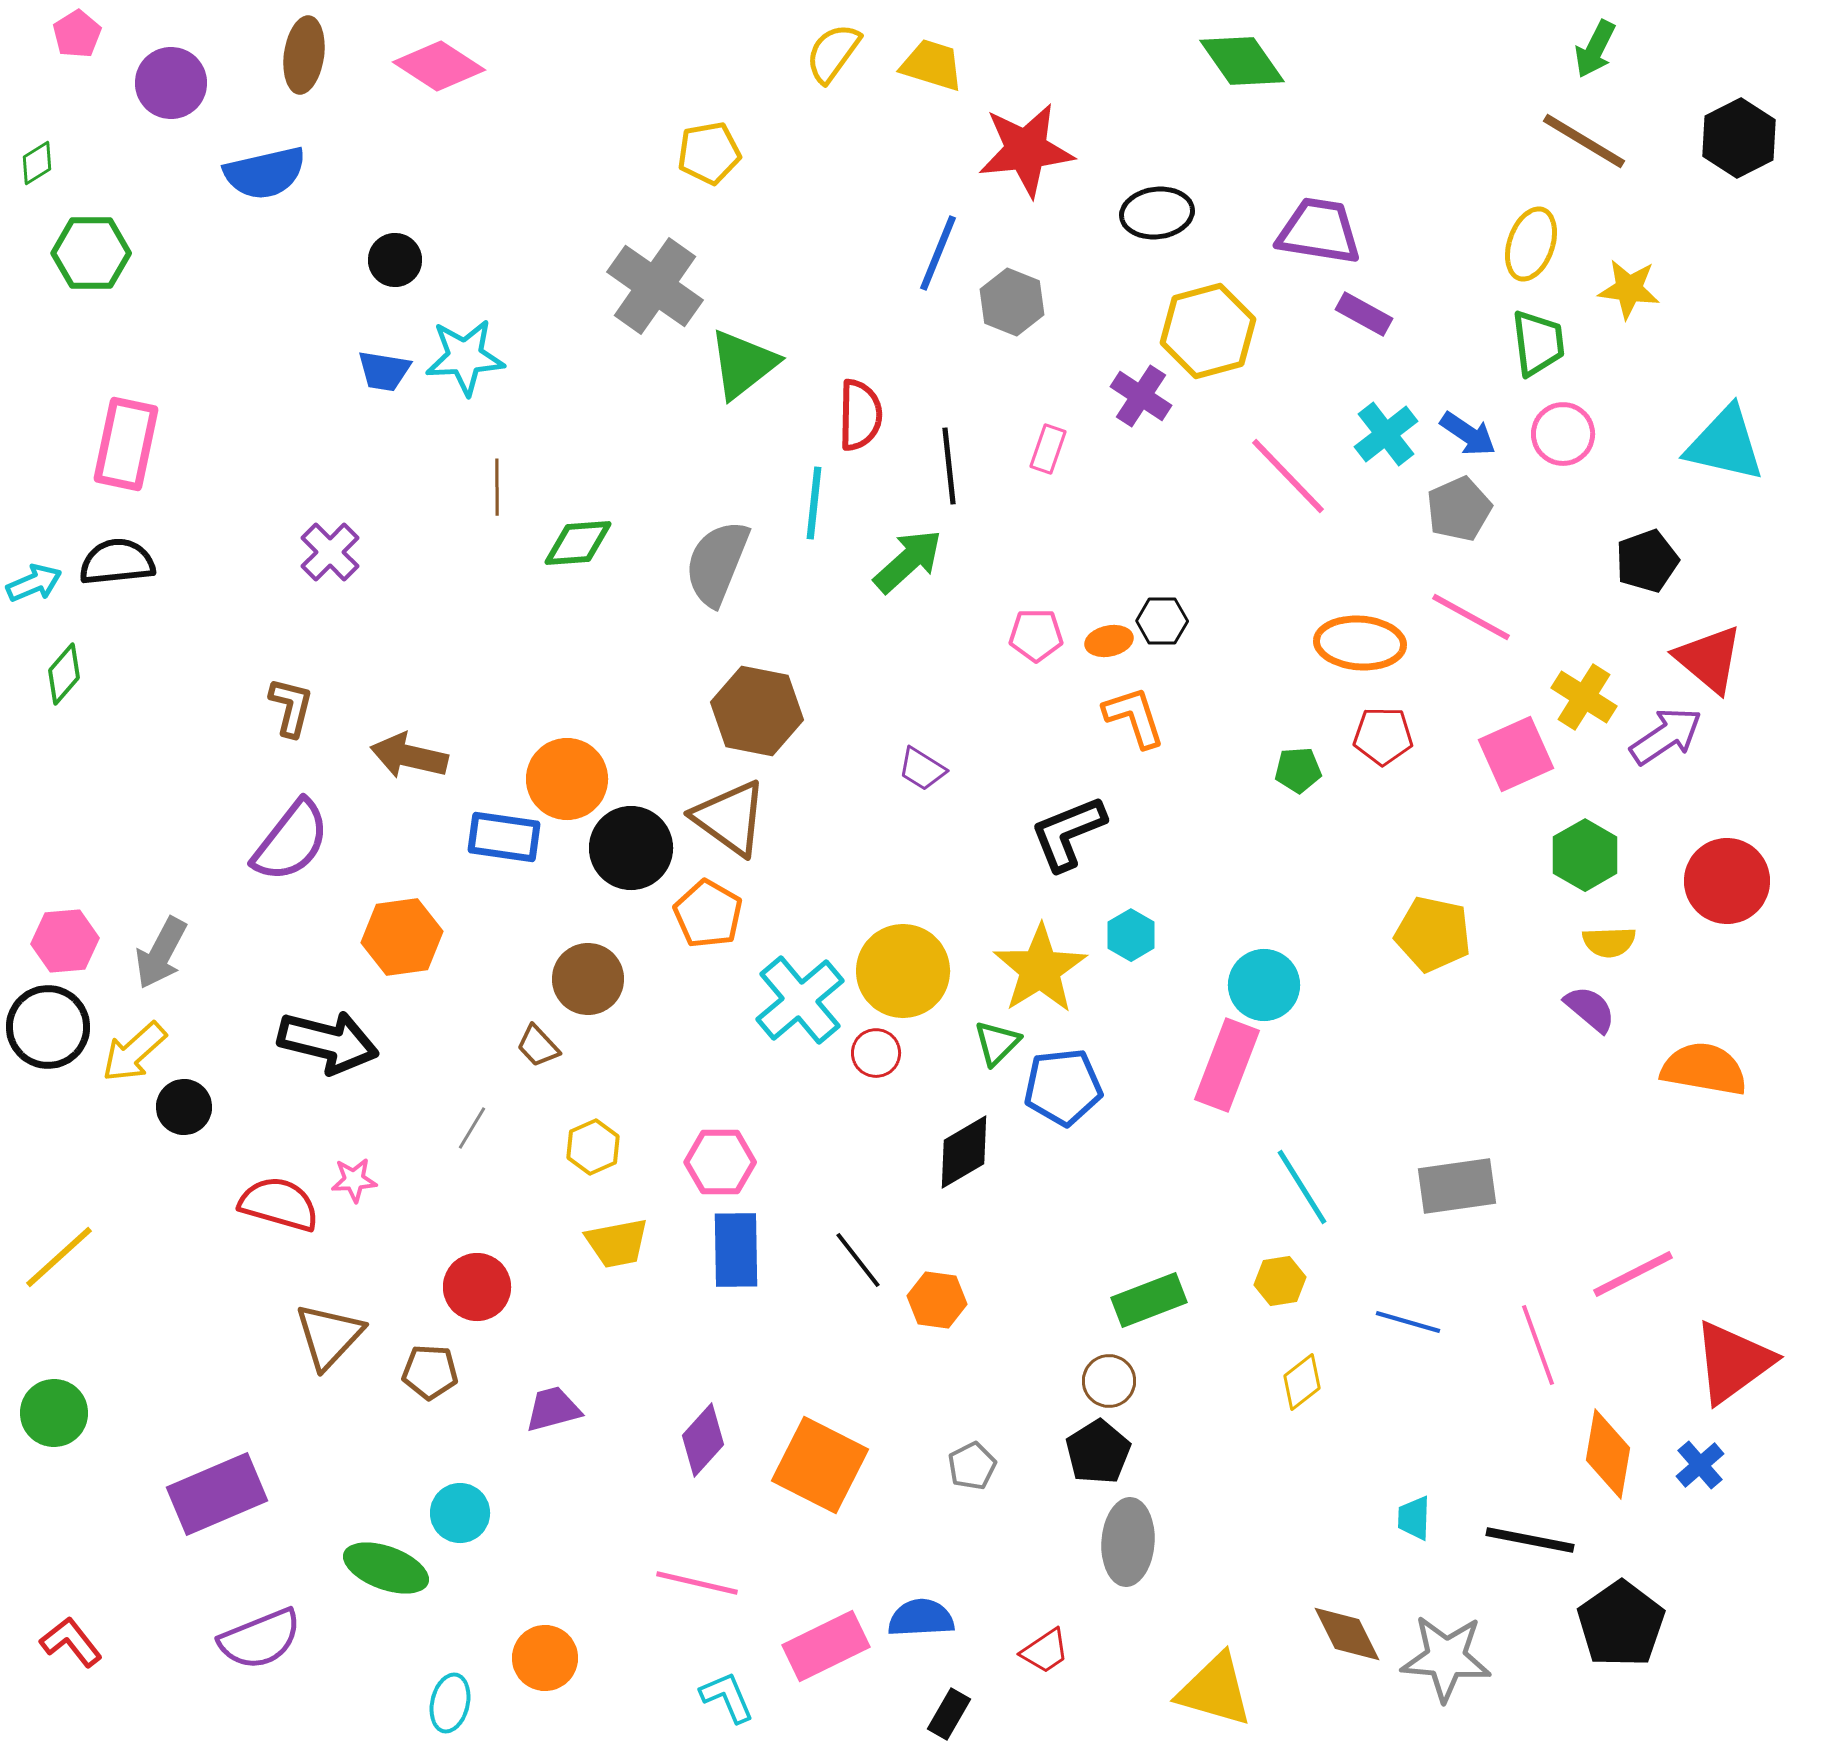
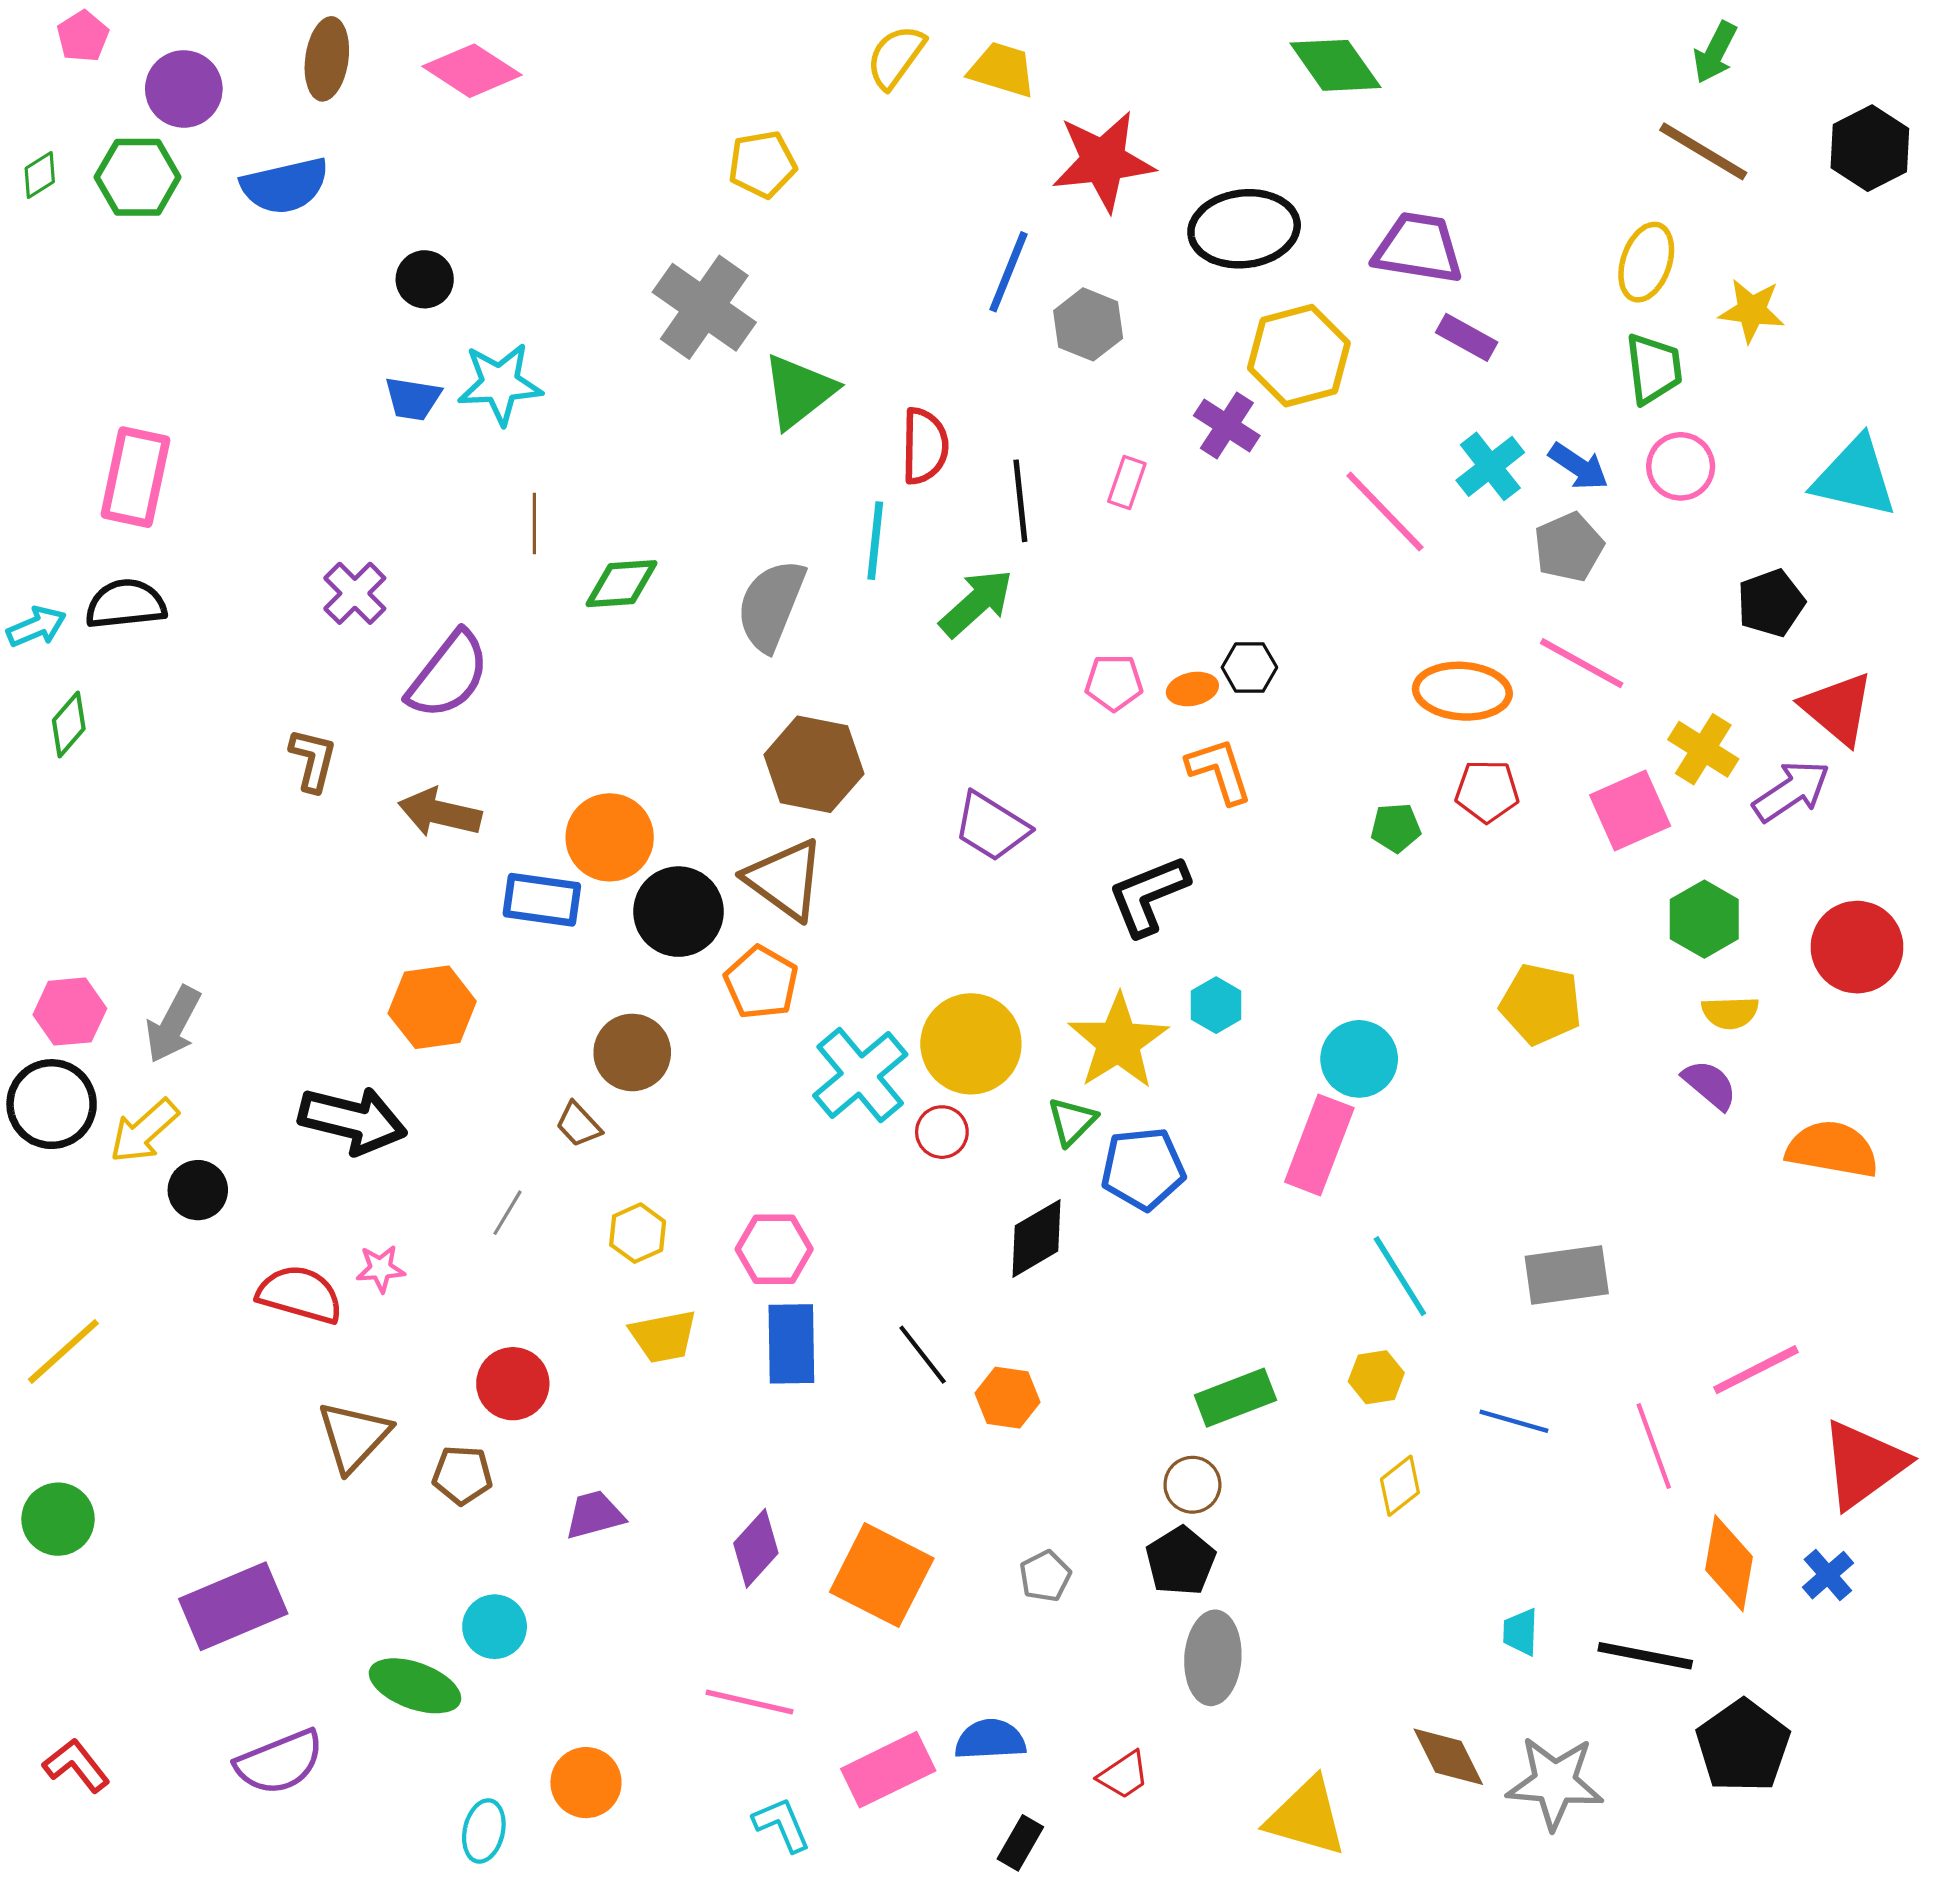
black ellipse: (1157, 213) -> (1244, 229), size x1.4
green hexagon: (91, 253) -> (138, 177), moved
purple trapezoid: (922, 769) -> (991, 827), size x1.5
purple semicircle: (291, 841) -> (448, 675), moved

